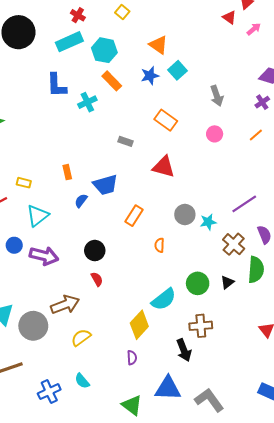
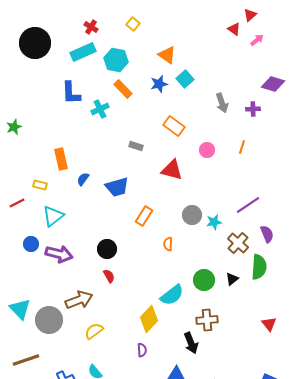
purple cross: (262, 102) -> (253, 109), moved, turned 32
pink circle: (215, 134) -> (207, 150), moved
orange line: (256, 135) -> (242, 147), moved, turned -32
orange rectangle: (67, 172) -> (61, 159), moved, size x1.5
blue semicircle: (81, 201) -> (83, 179), moved

